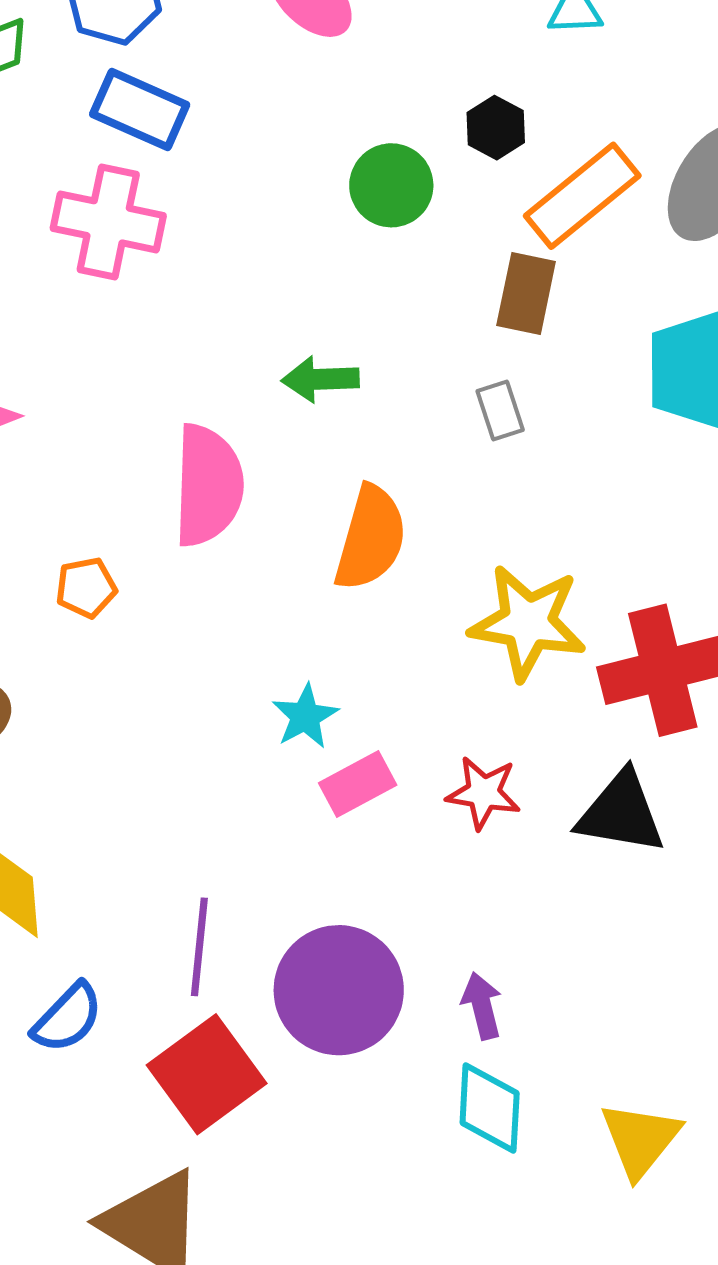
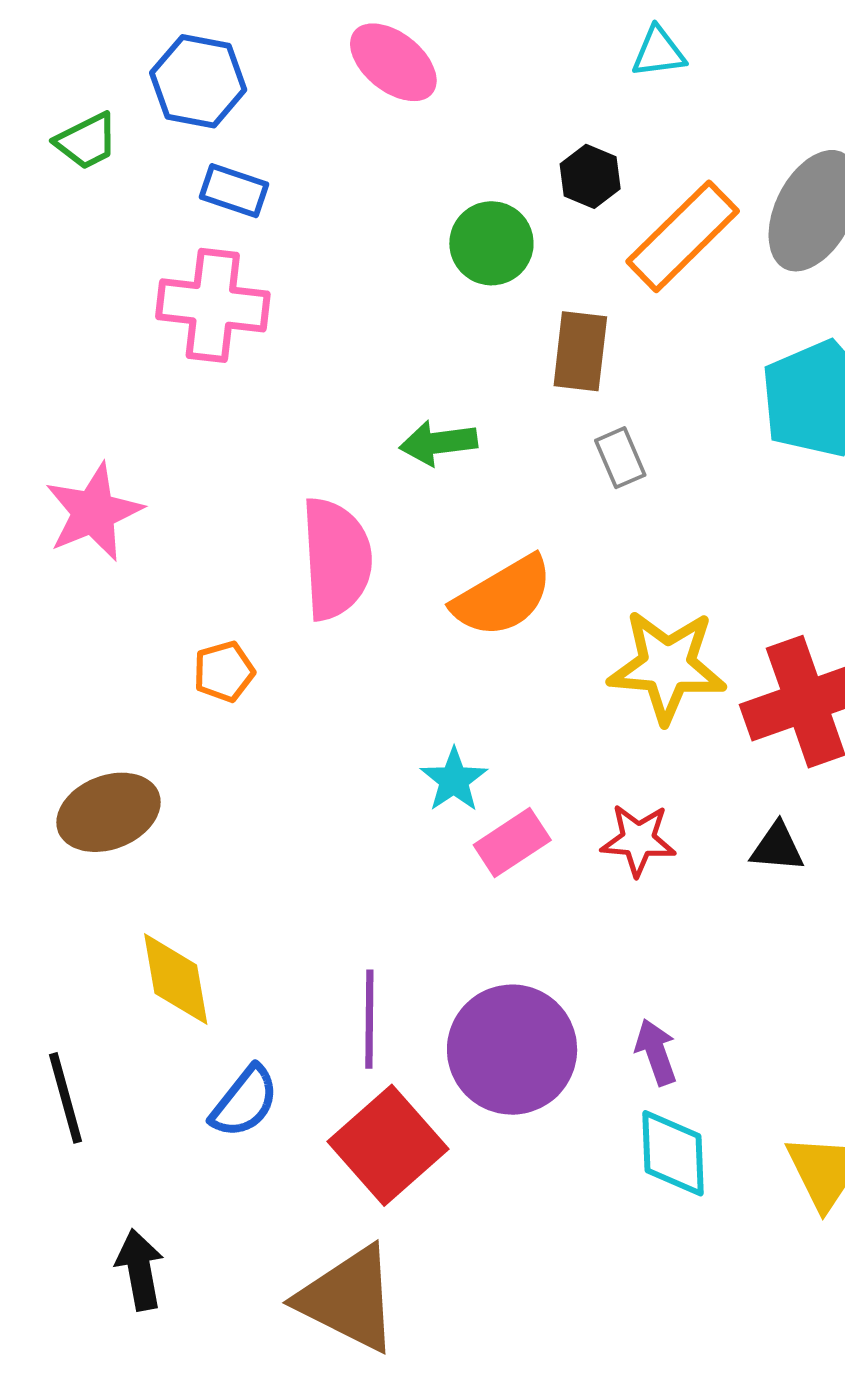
blue rectangle: (140, 110) -> (234, 191), size x0.7
brown rectangle: (526, 294) -> (580, 351), moved
orange semicircle: (371, 538) -> (503, 596), turned 49
black triangle: (621, 813) -> (777, 847), size x0.6

